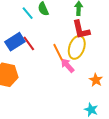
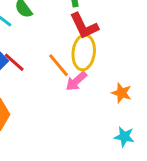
pink arrow: (67, 65) -> (76, 81), turned -77

